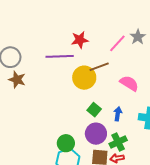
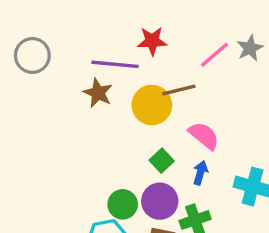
brown star: (17, 80) -> (98, 93), moved
pink semicircle: (129, 83) -> (204, 136), moved
green circle: (66, 143) -> (123, 204), moved

